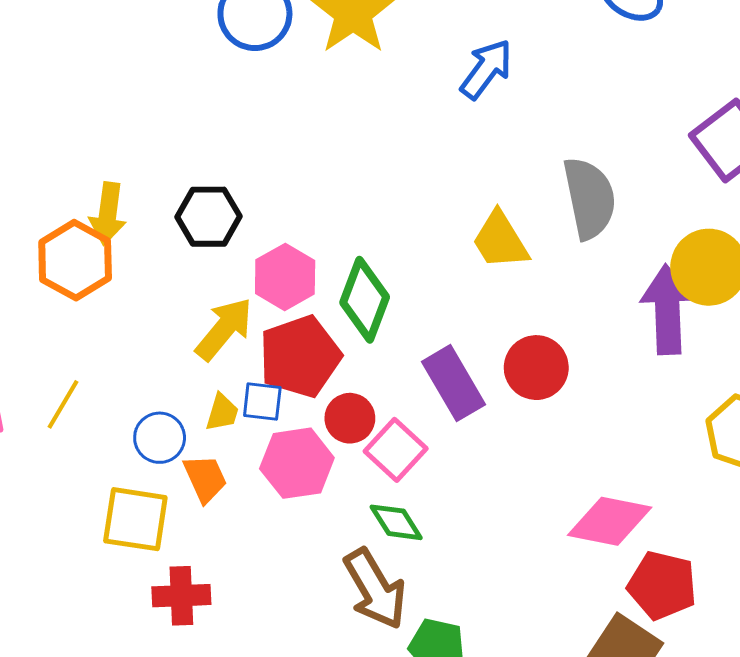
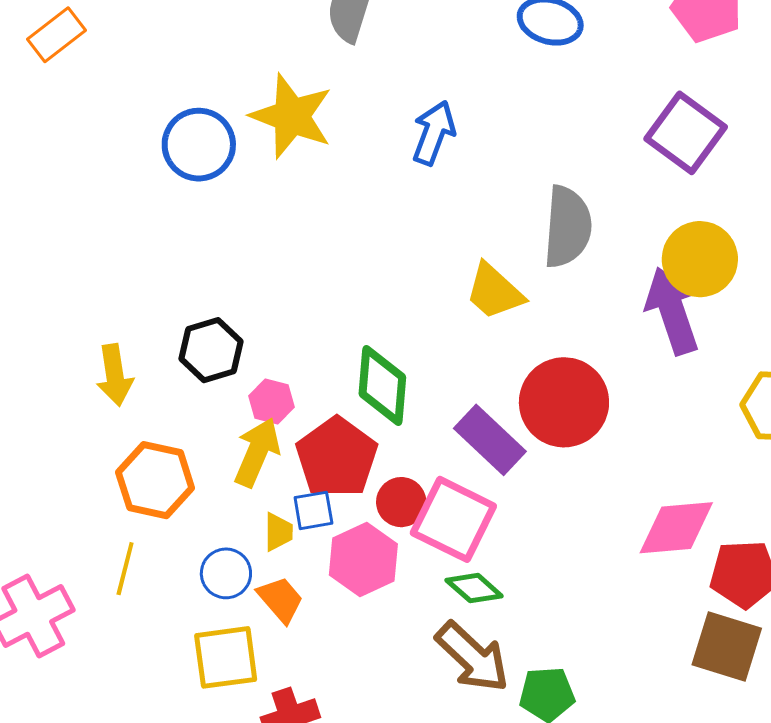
gray semicircle: (589, 198) -> (567, 227), turned 32
orange hexagon: (75, 260) -> (155, 480), moved
pink hexagon: (285, 277) -> (271, 402), moved, size x0.7
red circle: (536, 368) -> (564, 402), size x1.4
pink square: (396, 450) -> (453, 519), size x1.4

